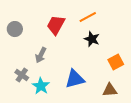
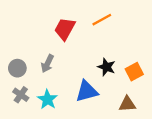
gray circle: (15, 29) -> (17, 68), moved
black star: (92, 39) -> (106, 67), moved
gray cross: (22, 75) -> (21, 95), moved

